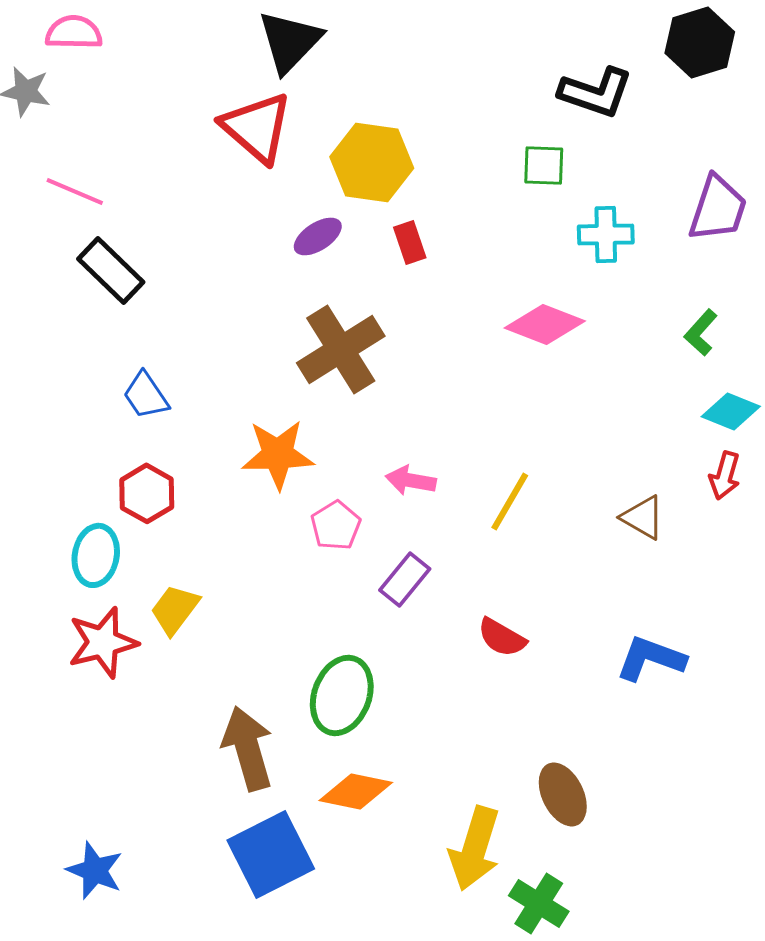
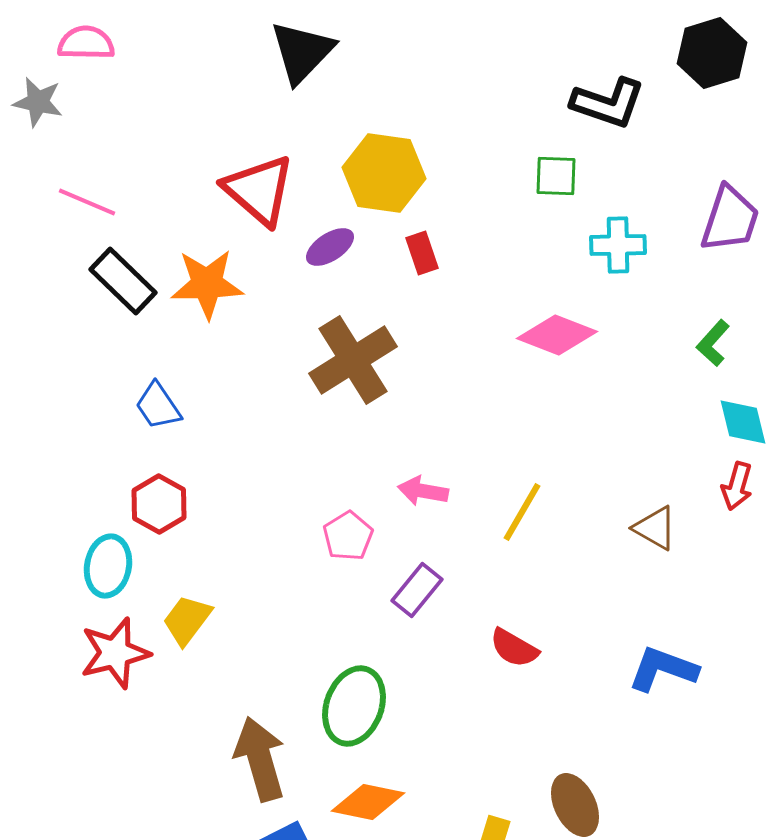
red triangle: (257, 127) -> (259, 190), moved
cyan diamond: (731, 411) -> (743, 422), turned 54
orange star: (278, 454) -> (207, 284), moved

